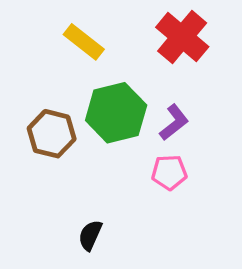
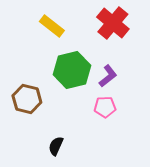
brown hexagon: (52, 134) -> (27, 99), moved

